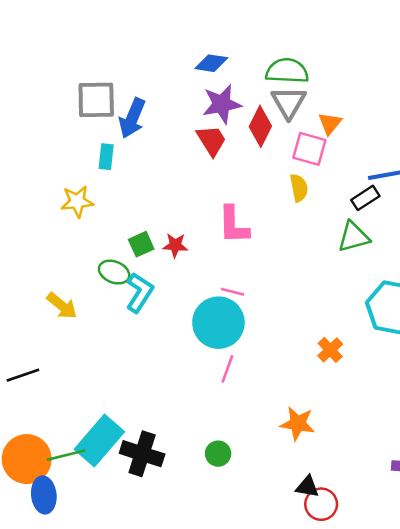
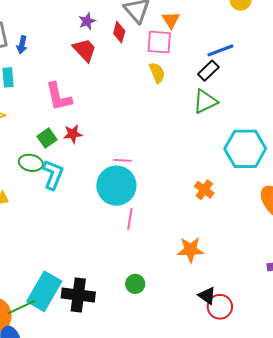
purple star: (222, 104) -> (87, 21), size x0.6
blue arrow: (132, 118) -> (22, 45), size x0.6
red diamond: (260, 126) -> (119, 32), size x0.7
pink L-shape: (233, 225) -> (59, 97), moved
black triangle: (307, 487) -> (207, 296), turned 36

